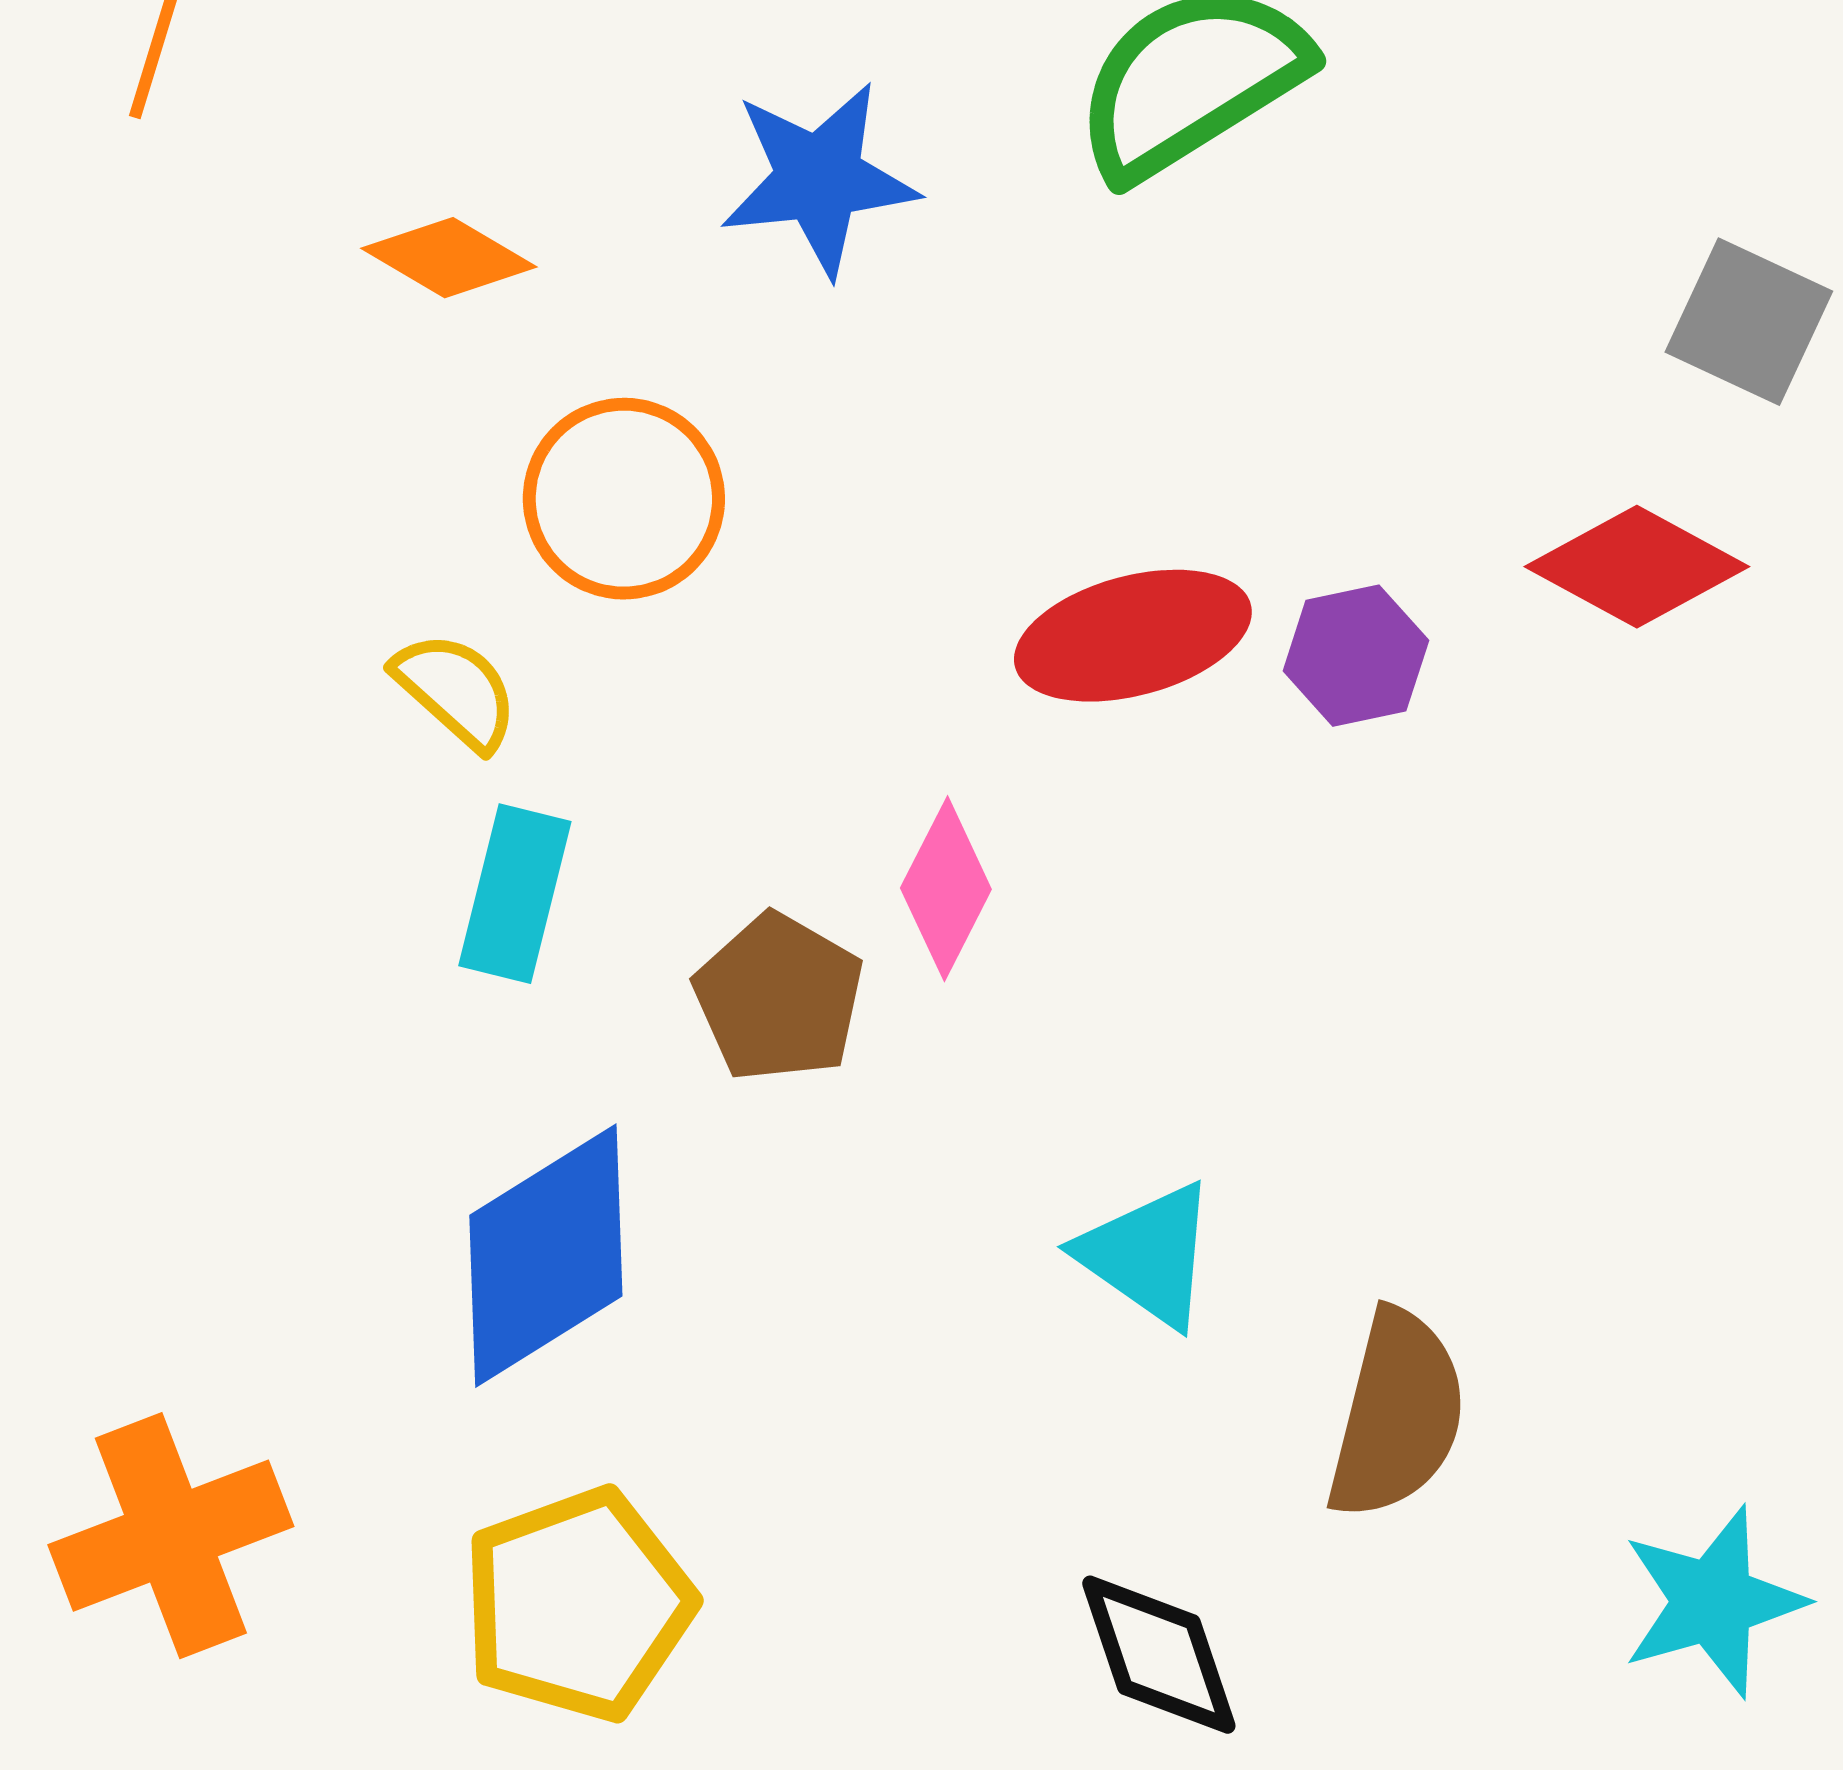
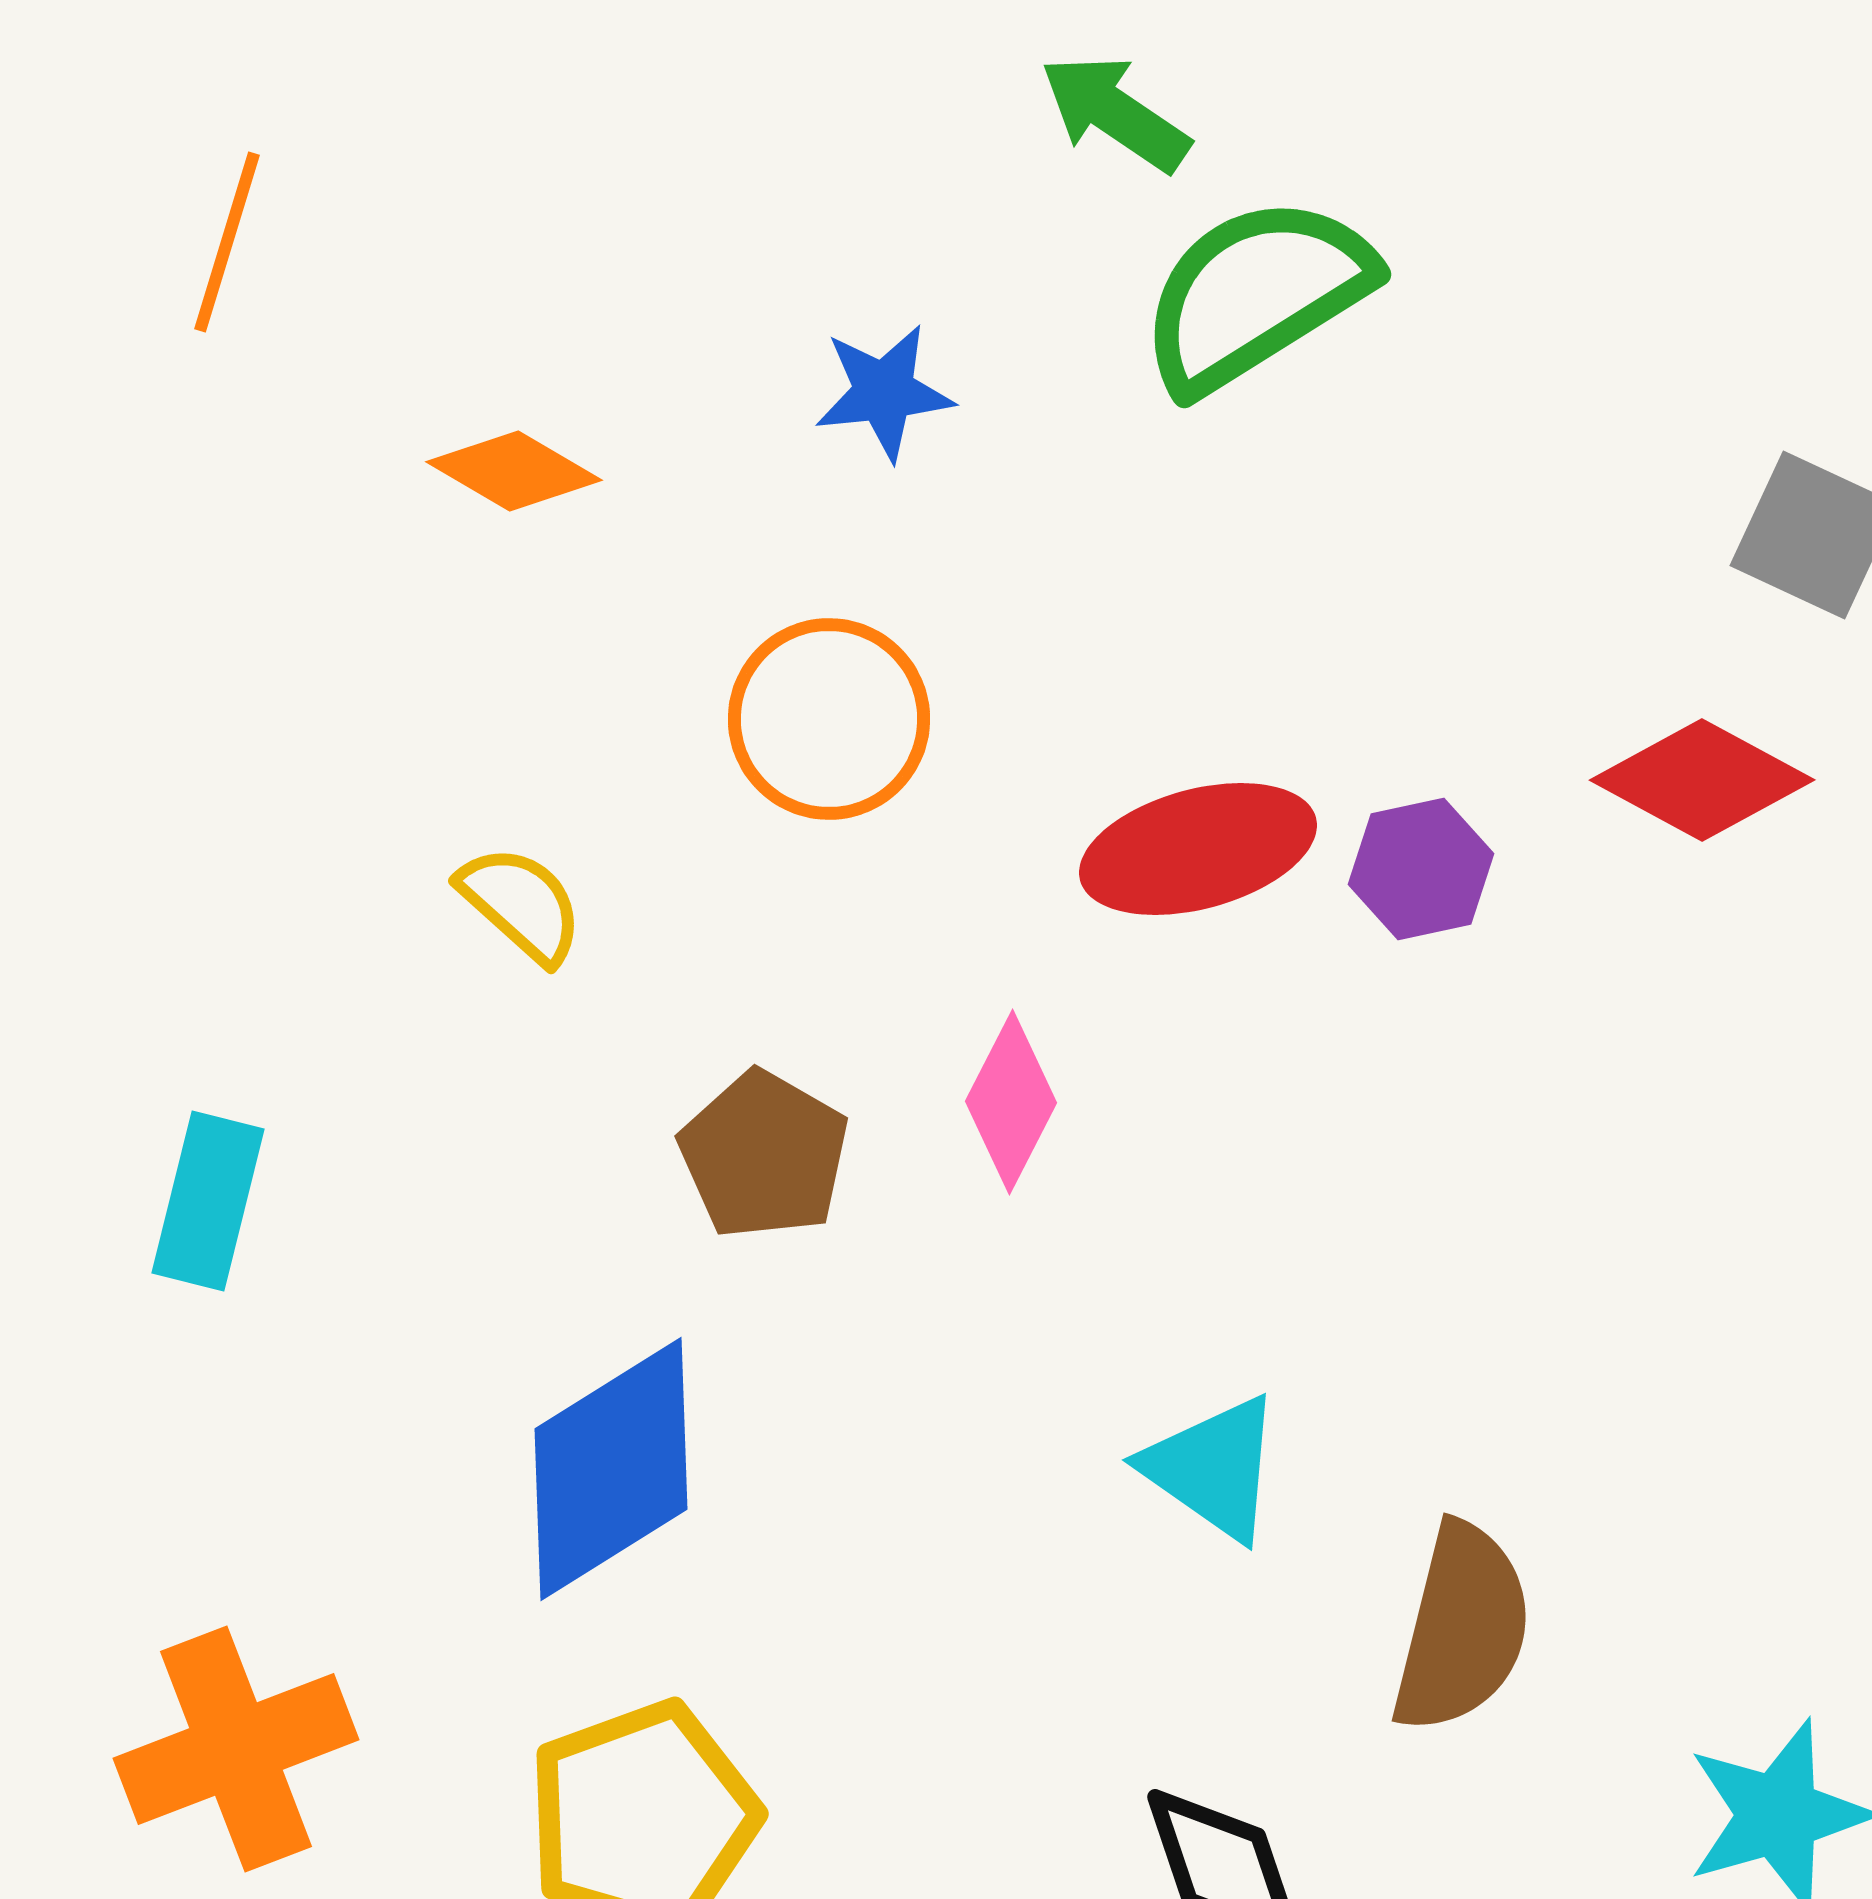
blue star: (819, 179) -> (884, 392), size x0.7
orange circle: (624, 499) -> (829, 719), moved
cyan rectangle: (515, 894) -> (208, 1201), moved
brown pentagon: (779, 998) -> (764, 1155), moved

